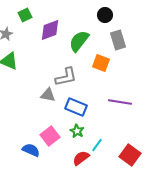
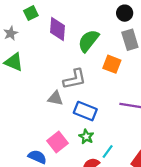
black circle: (105, 15) -> (125, 13), moved
purple diamond: (50, 30) -> (58, 29), turned -65

